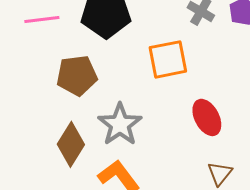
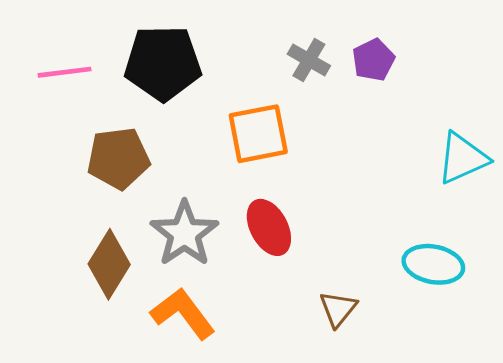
red ellipse: (207, 117) -> (269, 227), moved

